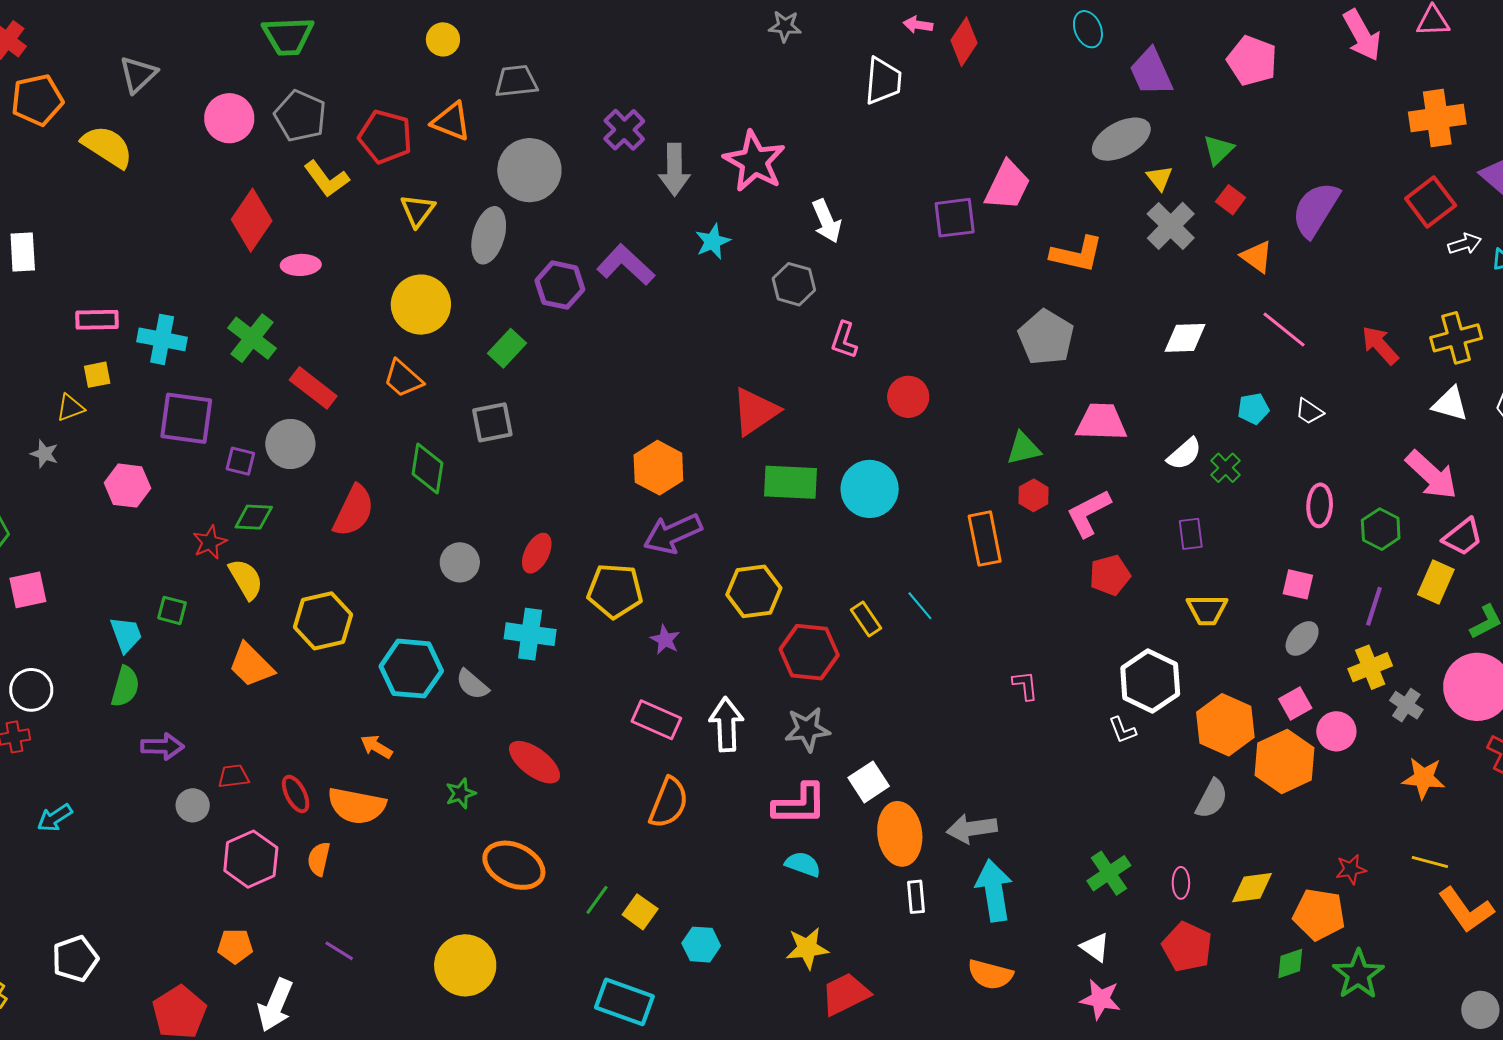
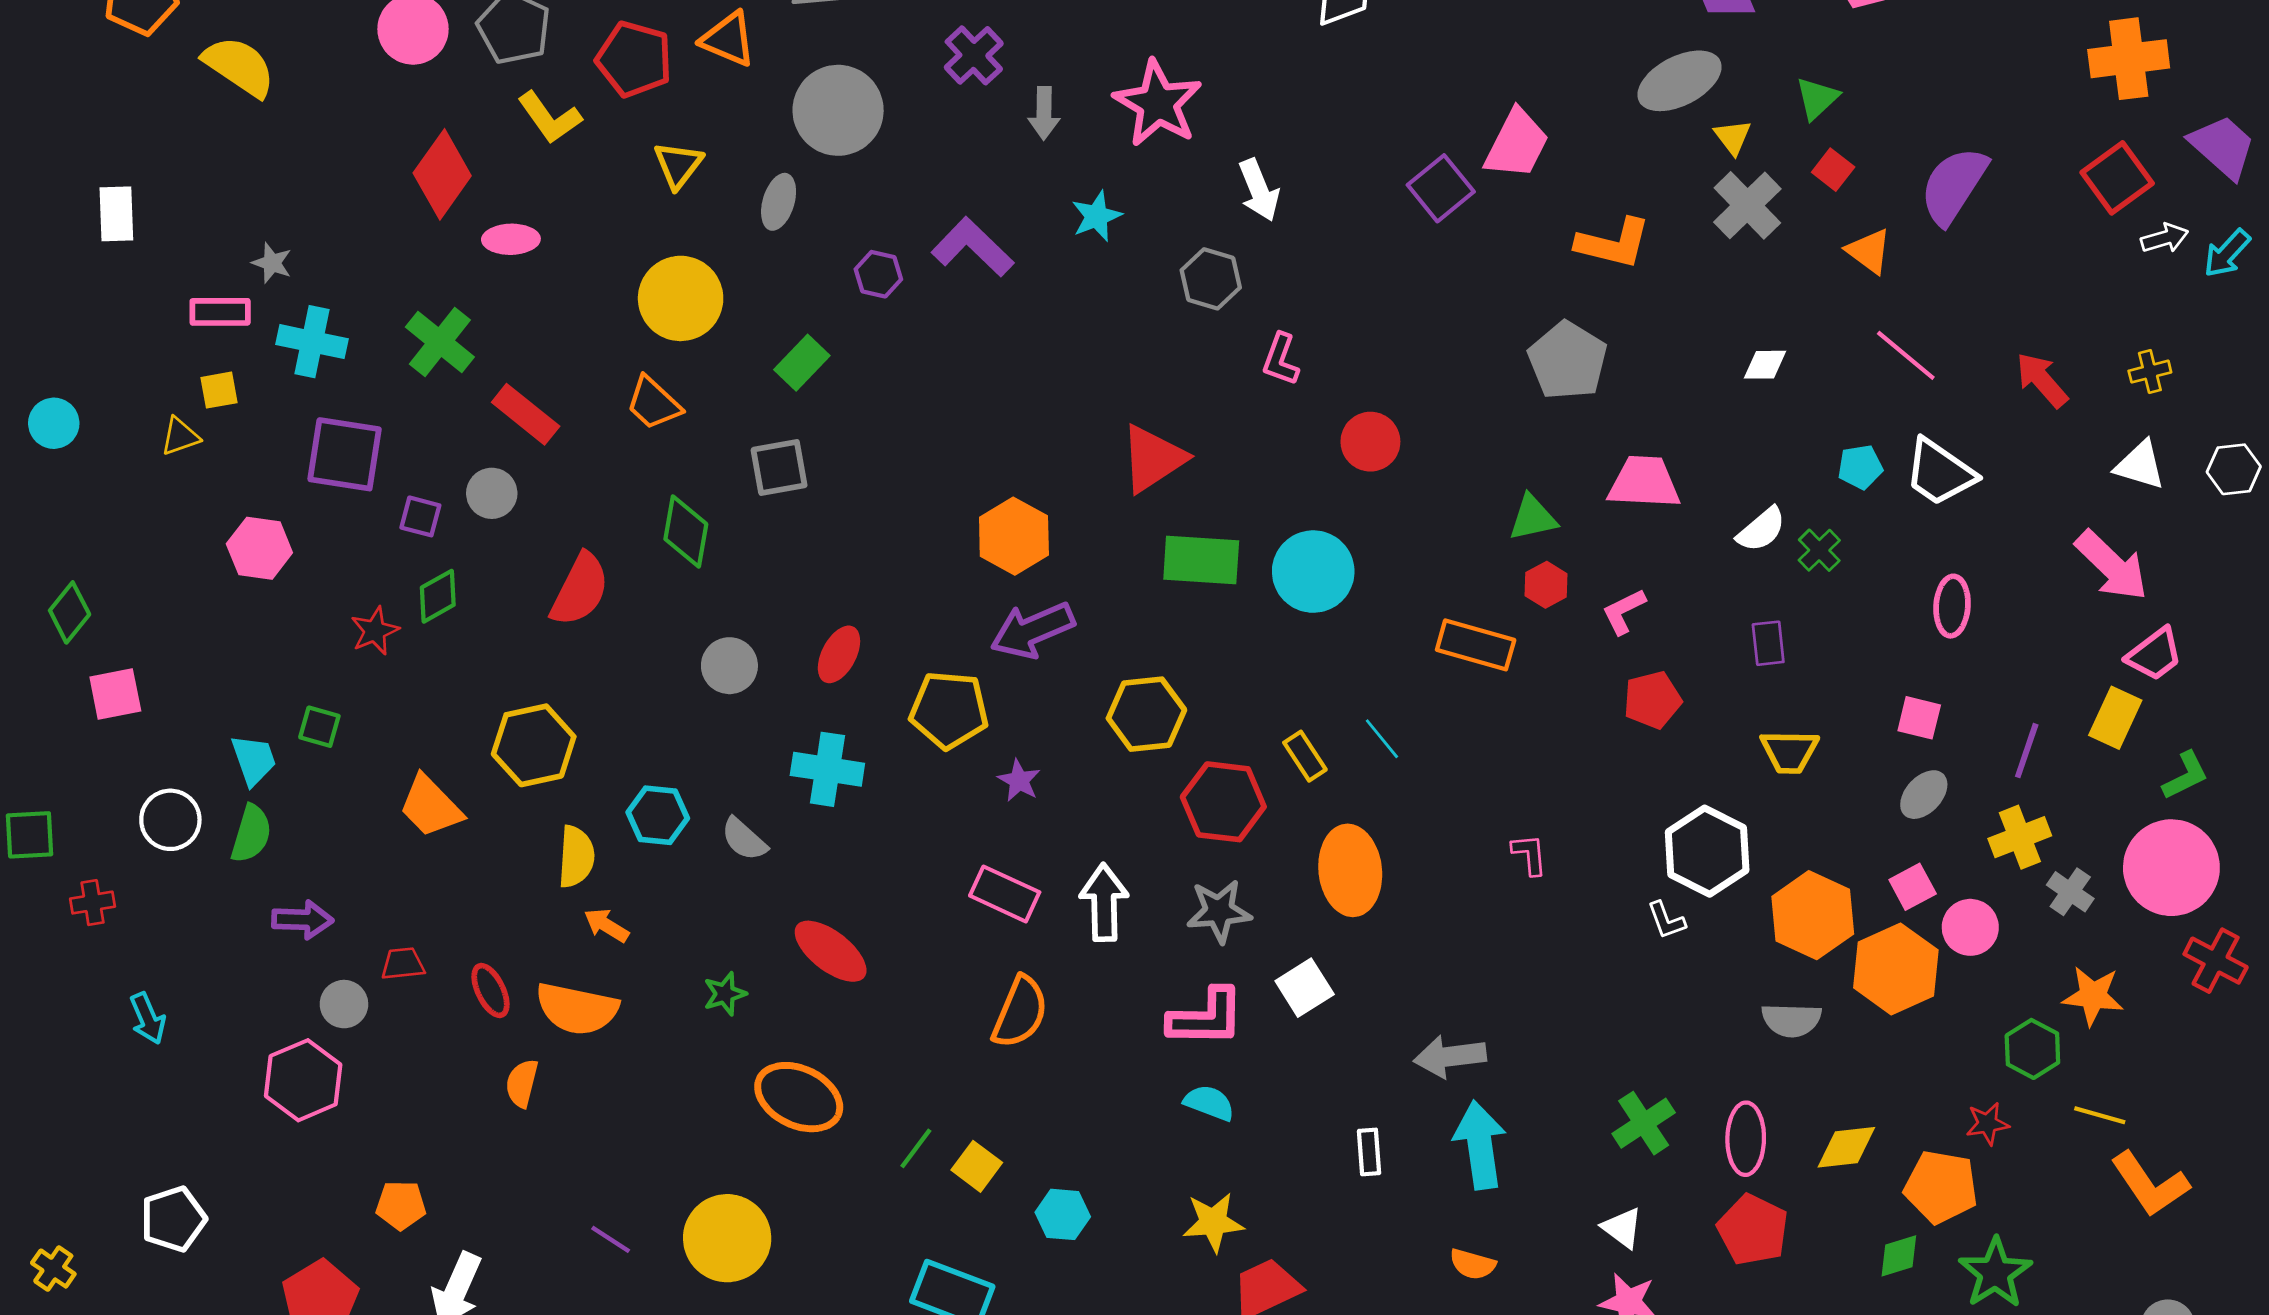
gray arrow: (674, 170) -> (1044, 113), size x0.7
purple square: (955, 218) -> (1441, 188), turned -33
gray ellipse: (489, 235) -> (779, 202), size x0.7
purple hexagon: (560, 285) -> (878, 274), size x0.7
white diamond: (1185, 338) -> (1765, 365), size x0.7
yellow cross: (1456, 338) -> (2150, 372), size x0.6
white trapezoid: (1309, 411) -> (1940, 472), size x1.8
gray circle: (290, 444) -> (492, 493), size x0.7
gray star: (44, 454) -> (272, 263), moved
pink L-shape: (1089, 513) -> (1624, 611), size x0.7
green diamond: (254, 517) -> (438, 596), turned -33
green hexagon: (1381, 529) -> (2032, 1049), moved
orange rectangle: (985, 539) -> (1476, 645), turned -64
yellow semicircle: (246, 579) -> (576, 857), moved, turned 33
cyan hexagon: (411, 669) -> (658, 815), size x0.7
white circle: (31, 690) -> (170, 820), moved
gray semicircle: (1212, 799) -> (1791, 1020), turned 63
cyan arrow: (55, 818) -> (148, 1018), turned -81
orange ellipse: (900, 834) -> (1350, 870), moved
pink hexagon: (251, 859) -> (303, 1080), moved
pink ellipse: (1181, 883) -> (1746, 1139), size x1.6
purple line: (339, 951) -> (611, 1239), moved
orange semicircle: (990, 975) -> (1473, 1264), size x0.7

